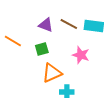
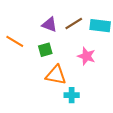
brown line: (69, 24) -> (74, 23), turned -60
orange triangle: (52, 73) -> (56, 75), turned 35

